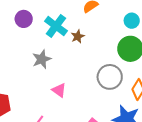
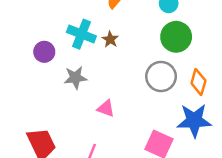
purple circle: (24, 19) -> (44, 52), moved
gray star: (42, 59) -> (75, 78), turned 30

